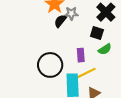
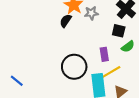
black semicircle: (60, 21) -> (66, 21), moved

